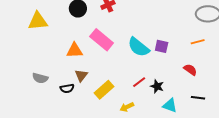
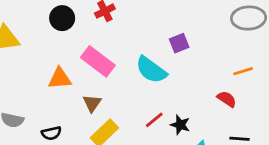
orange line: (198, 42) -> (243, 71), moved
purple square: (162, 46) -> (179, 43), moved, turned -32
brown triangle: (81, 76) -> (92, 103), moved

